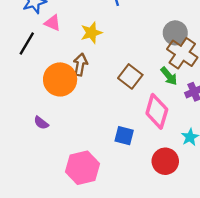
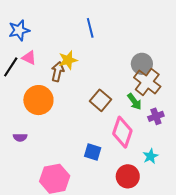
pink triangle: (53, 23) -> (29, 58), moved
brown arrow: (80, 65) -> (58, 72), moved
purple semicircle: (41, 123) -> (20, 137), turned -40

